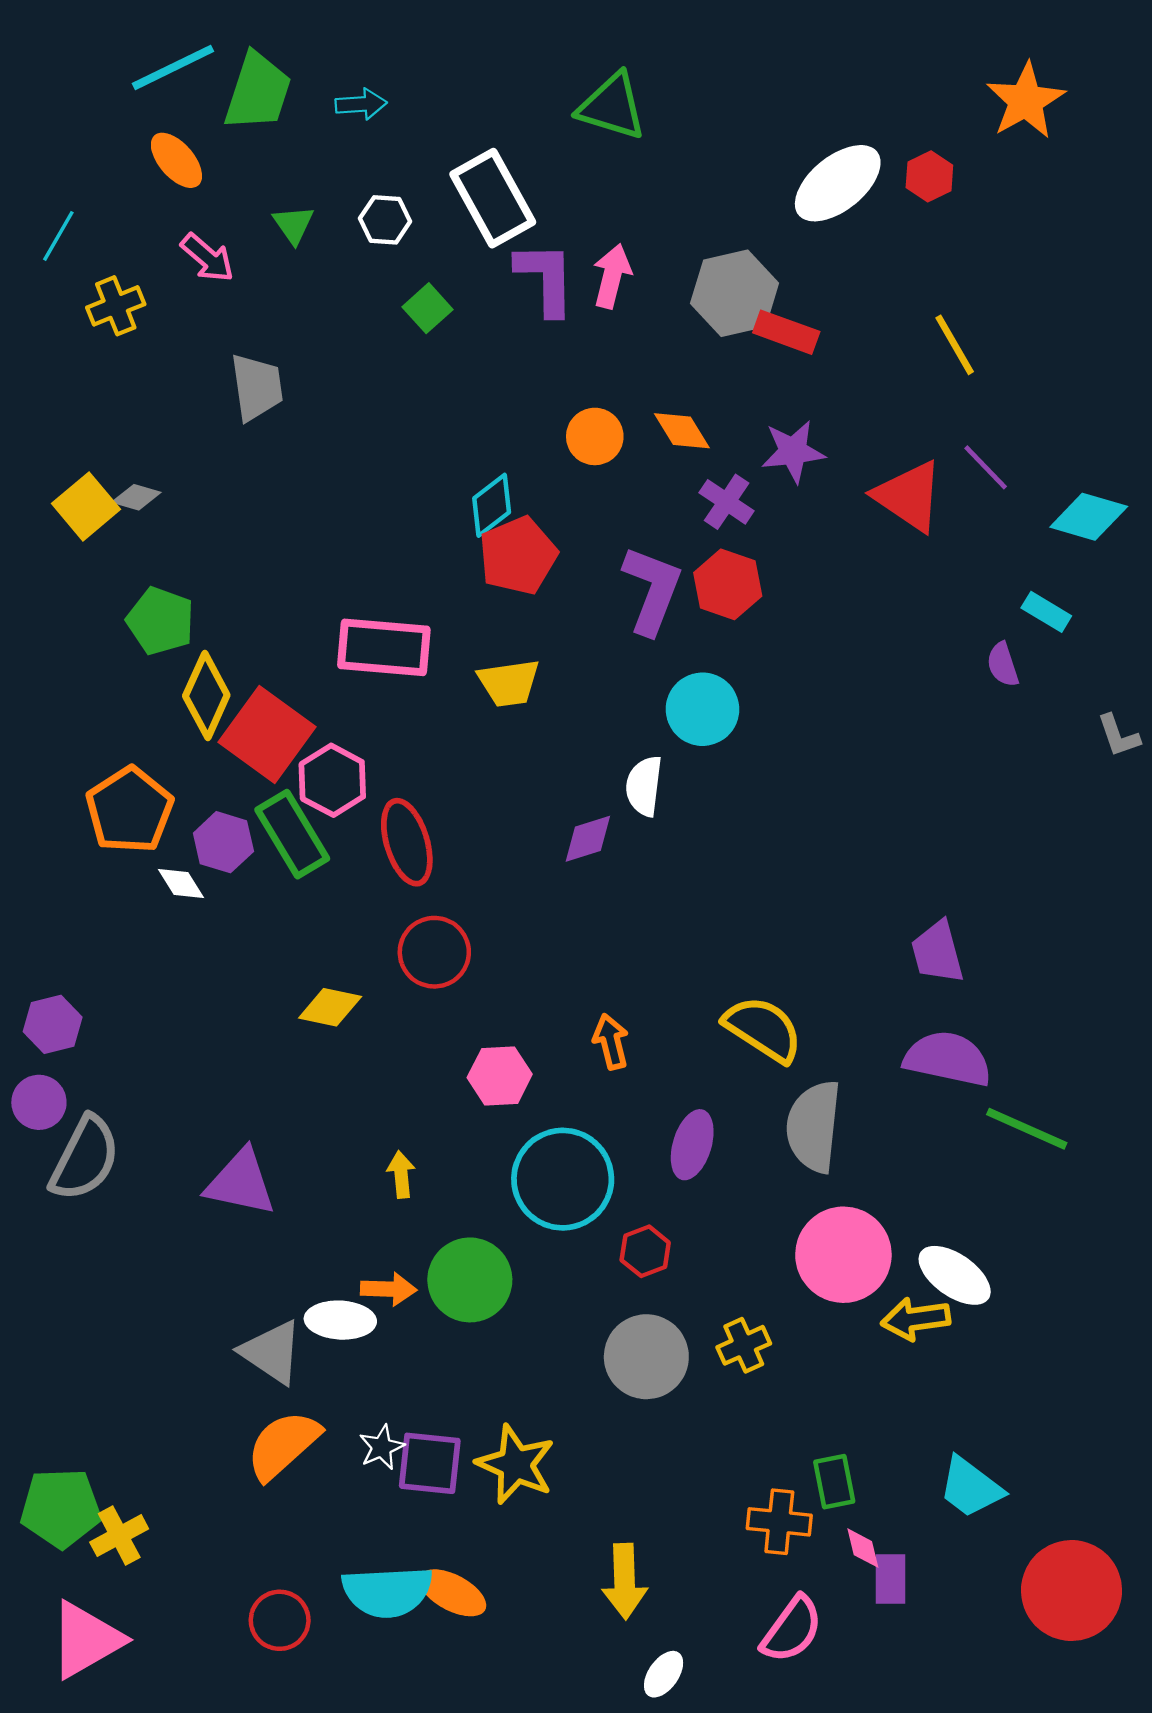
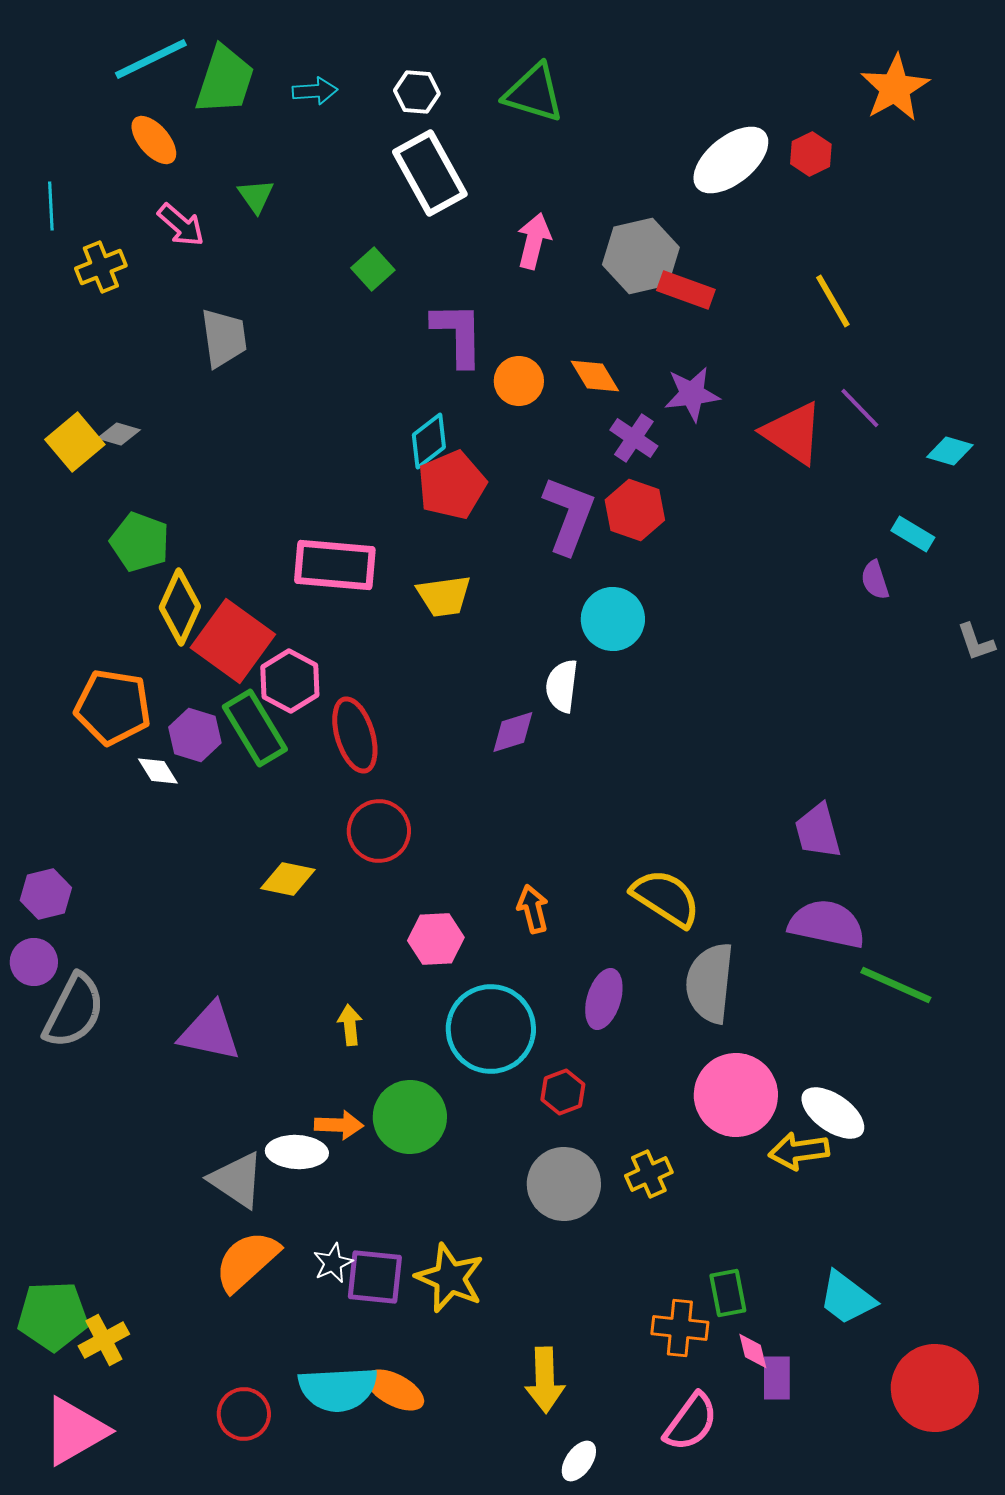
white hexagon: (385, 220) -> (417, 92), moved
cyan line: (58, 236) -> (51, 206), turned -33
purple L-shape: (545, 278) -> (458, 334), moved
cyan diamond: (1089, 517) -> (950, 451), size x0.7
orange pentagon: (129, 810) -> (113, 707), turned -30

